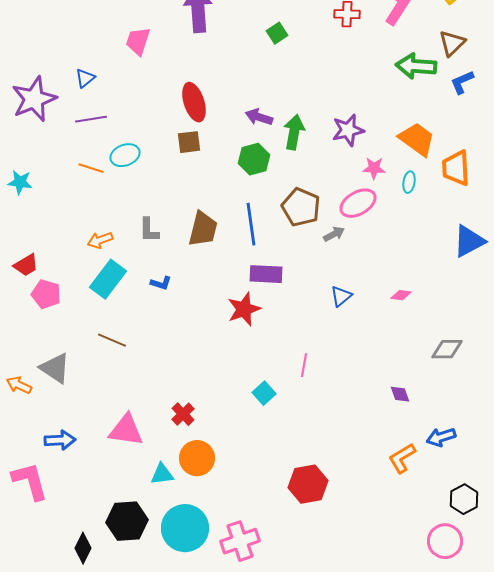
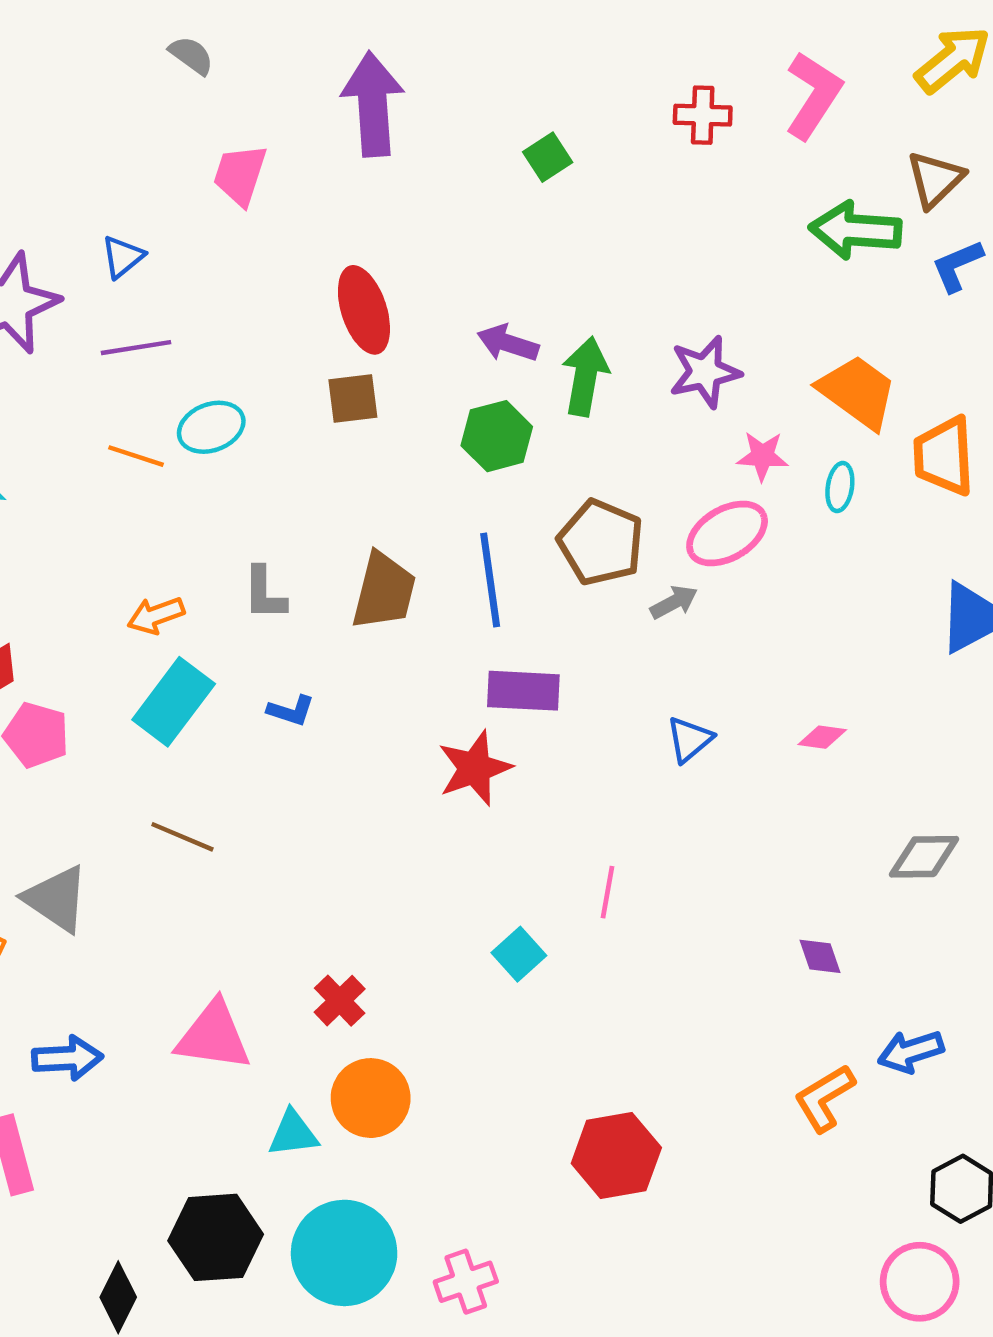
pink cross: (240, 541) -> (466, 1282), size x0.7

